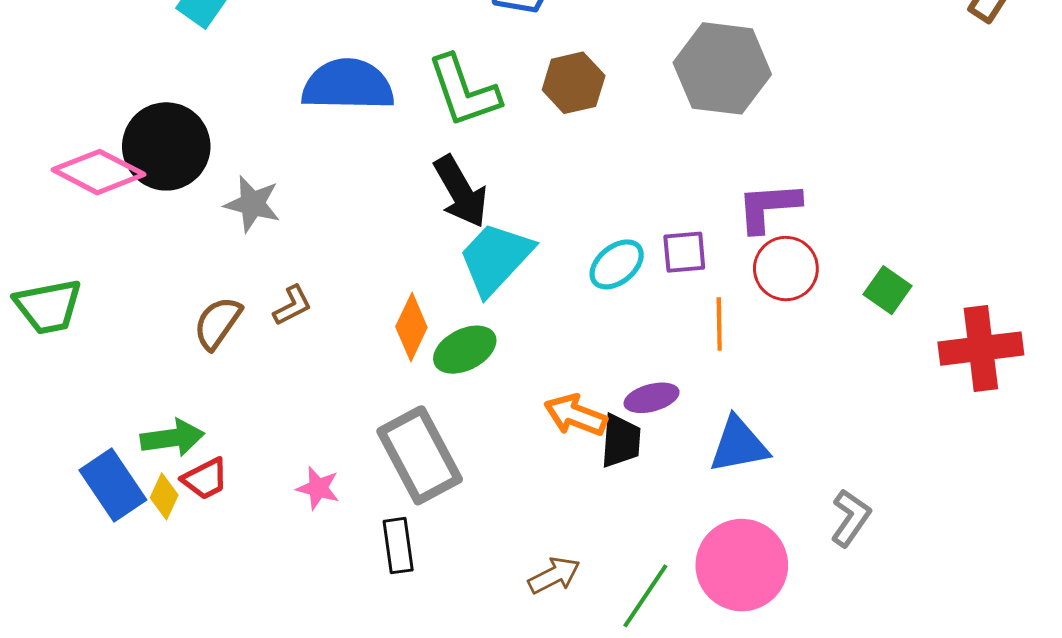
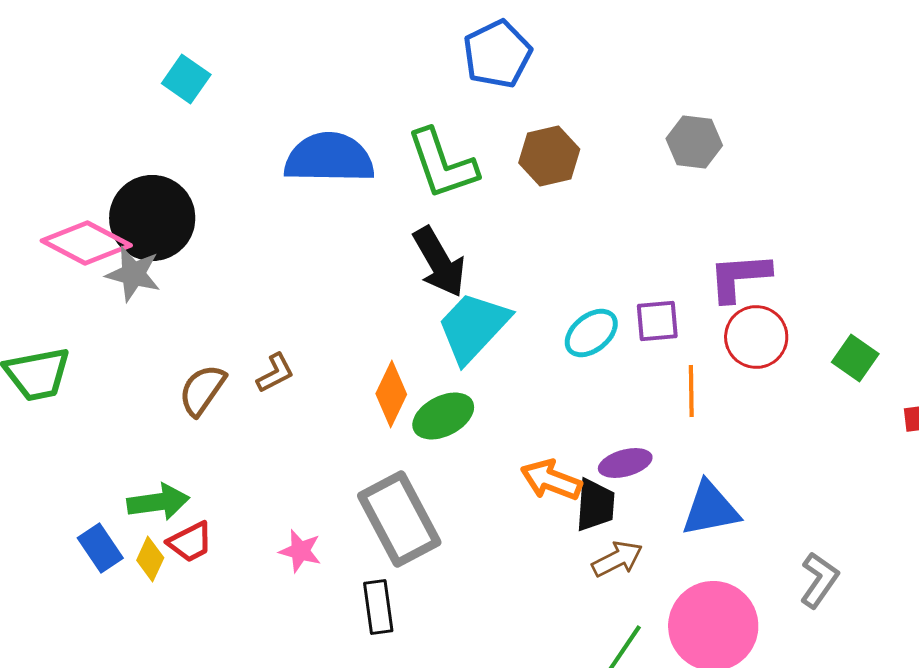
gray hexagon: (722, 68) -> (694, 142), size x0.6
gray star: (252, 204) -> (133, 274), moved
blue rectangle: (113, 485) -> (100, 548), size x0.7
brown arrow: (554, 575) -> (617, 559), moved

